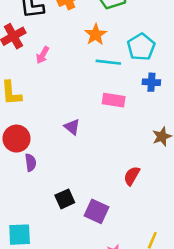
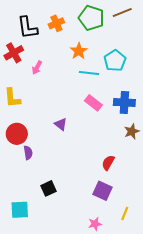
blue cross: (151, 82) -> (124, 102), moved, size x1.5
pink rectangle: (114, 100) -> (93, 103), turned 30
black square: (65, 199) -> (48, 188), moved
purple square: (97, 211) -> (102, 191), moved

